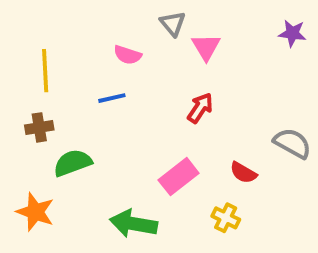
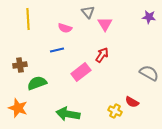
yellow line: (45, 71) -> (28, 19), moved
red semicircle: (243, 173) -> (132, 102), moved
pink rectangle: (179, 177) -> (81, 72), moved

